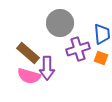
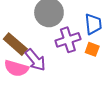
purple arrow: (47, 68) -> (35, 60), turned -40

